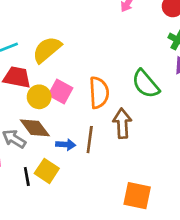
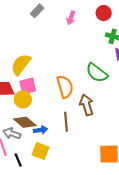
pink square: (60, 91) -> (28, 86), moved, turned -30
blue arrow: (66, 145) -> (41, 130), moved
black line: (27, 176) -> (18, 160), moved

